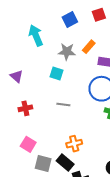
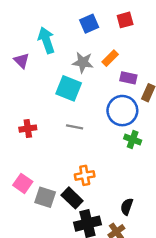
cyan square: (57, 73) -> (69, 88), size x1.5
purple triangle: (17, 76) -> (22, 61), moved
pink square: (28, 144) -> (23, 183), moved

